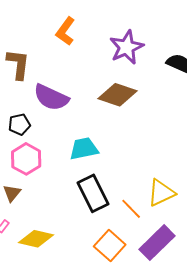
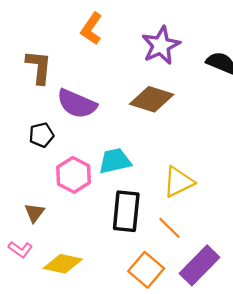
pink hexagon: (26, 159) -> (74, 175), moved
black rectangle: (93, 193) -> (126, 211), turned 33
yellow triangle: (161, 193) -> (178, 182), moved

